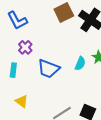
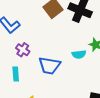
cyan semicircle: (80, 63) -> (79, 54), turned 72

